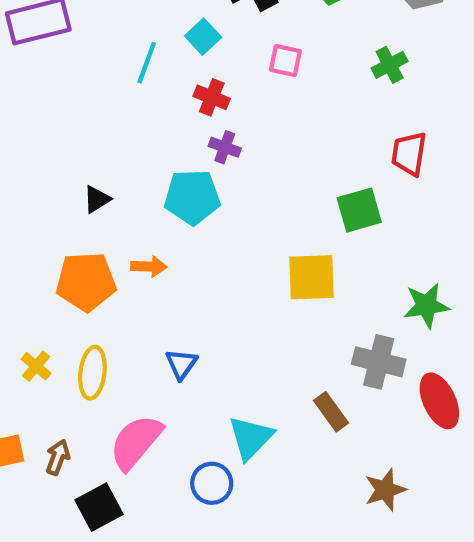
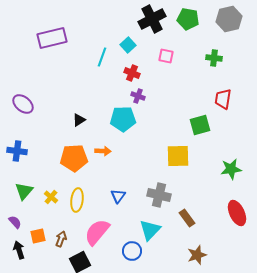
green cross: (390, 65) -> (214, 58), turned 35
gray cross: (379, 362) -> (159, 195), moved
brown star: (385, 490) -> (197, 255), moved

